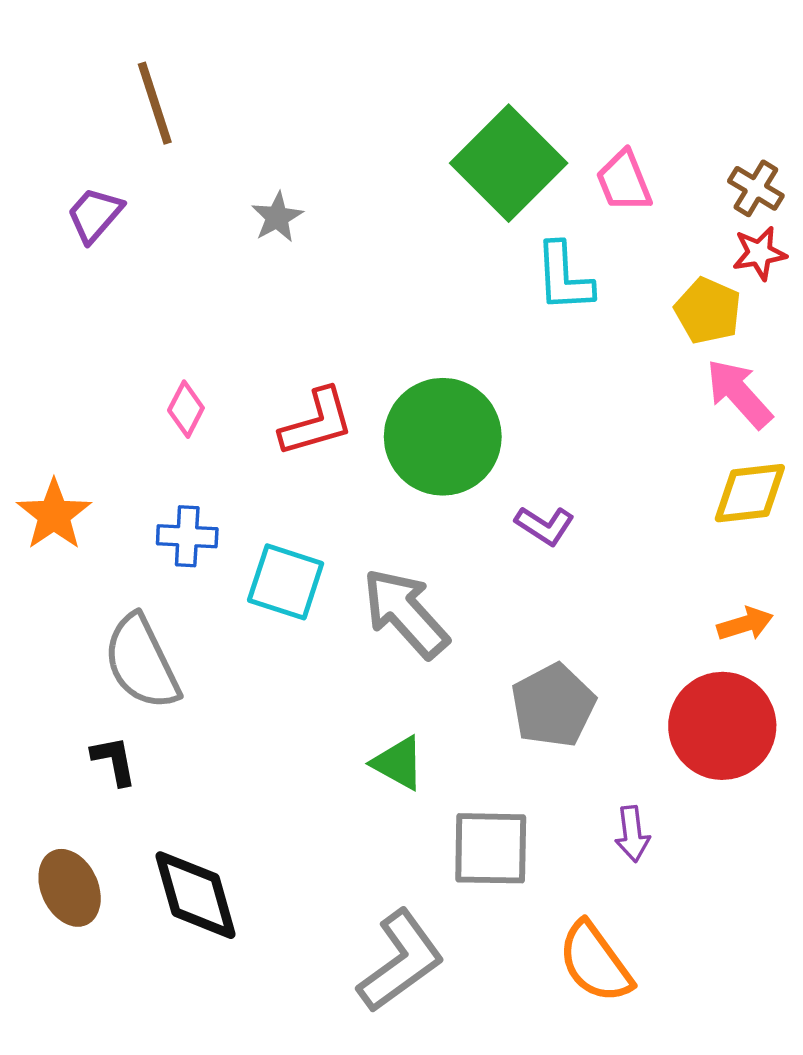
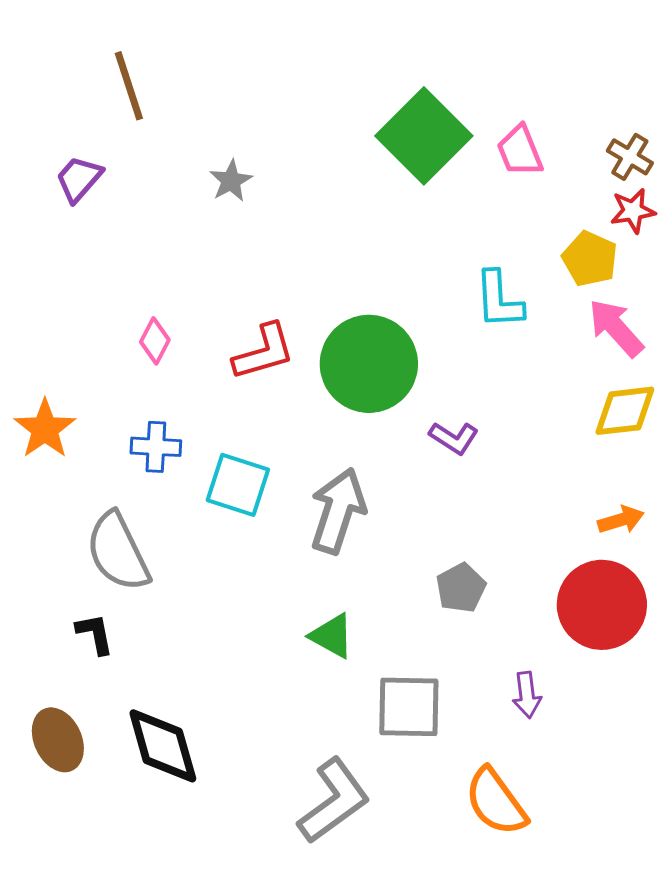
cyan L-shape: (564, 277) -> (499, 300), moved
gray arrow: (406, 613) -> (338, 511), turned 60
gray pentagon: (553, 705) -> (461, 588), size x0.7

